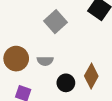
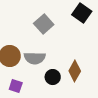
gray semicircle: (45, 61) -> (35, 58), size x1.5

